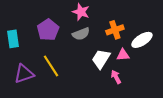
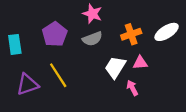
white ellipse: (142, 40) -> (167, 32), moved

